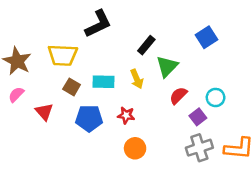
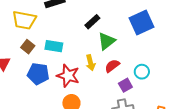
blue square: (207, 37) -> (142, 22), size x1.4
yellow arrow: (137, 79) -> (90, 63), moved
red star: (126, 115) -> (68, 76), size x1.6

